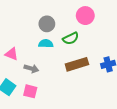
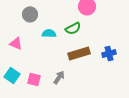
gray circle: (47, 24) -> (30, 14), moved
gray arrow: (31, 68) -> (59, 77), moved, turned -72

